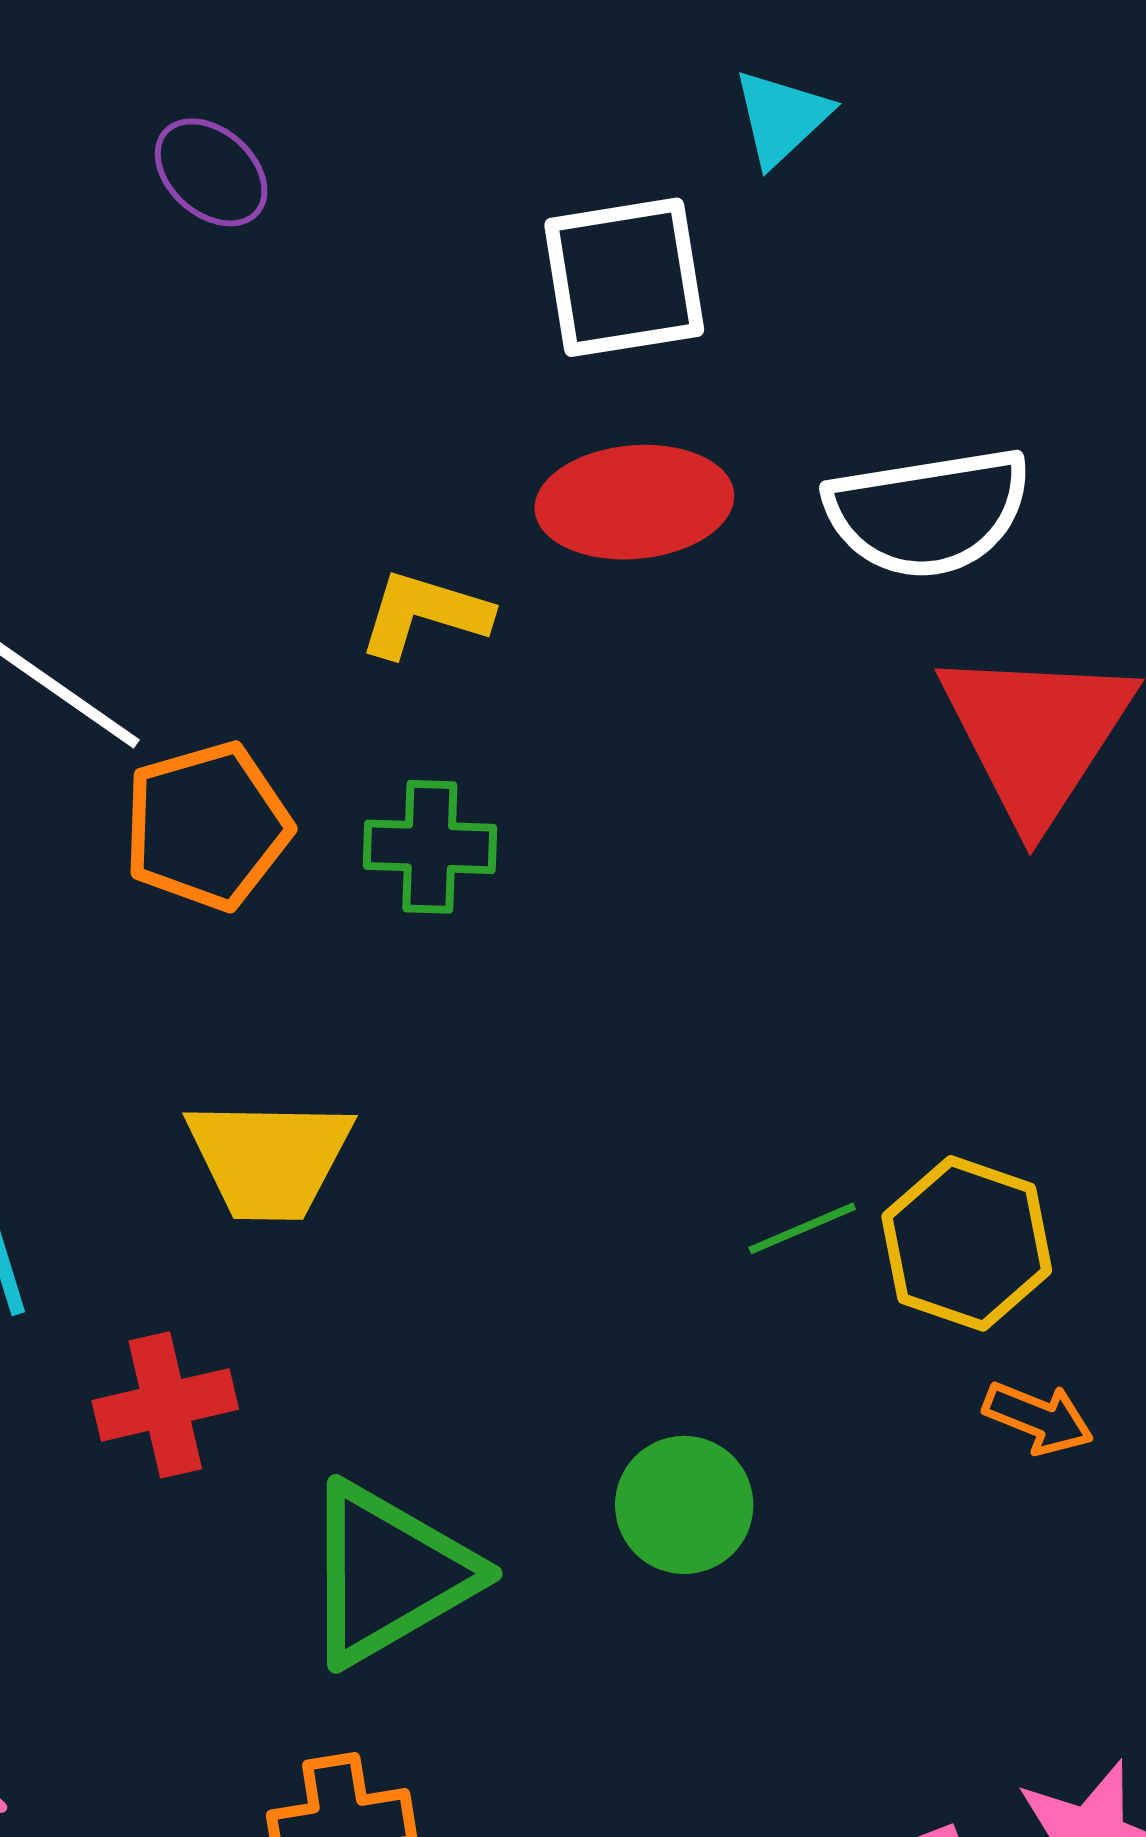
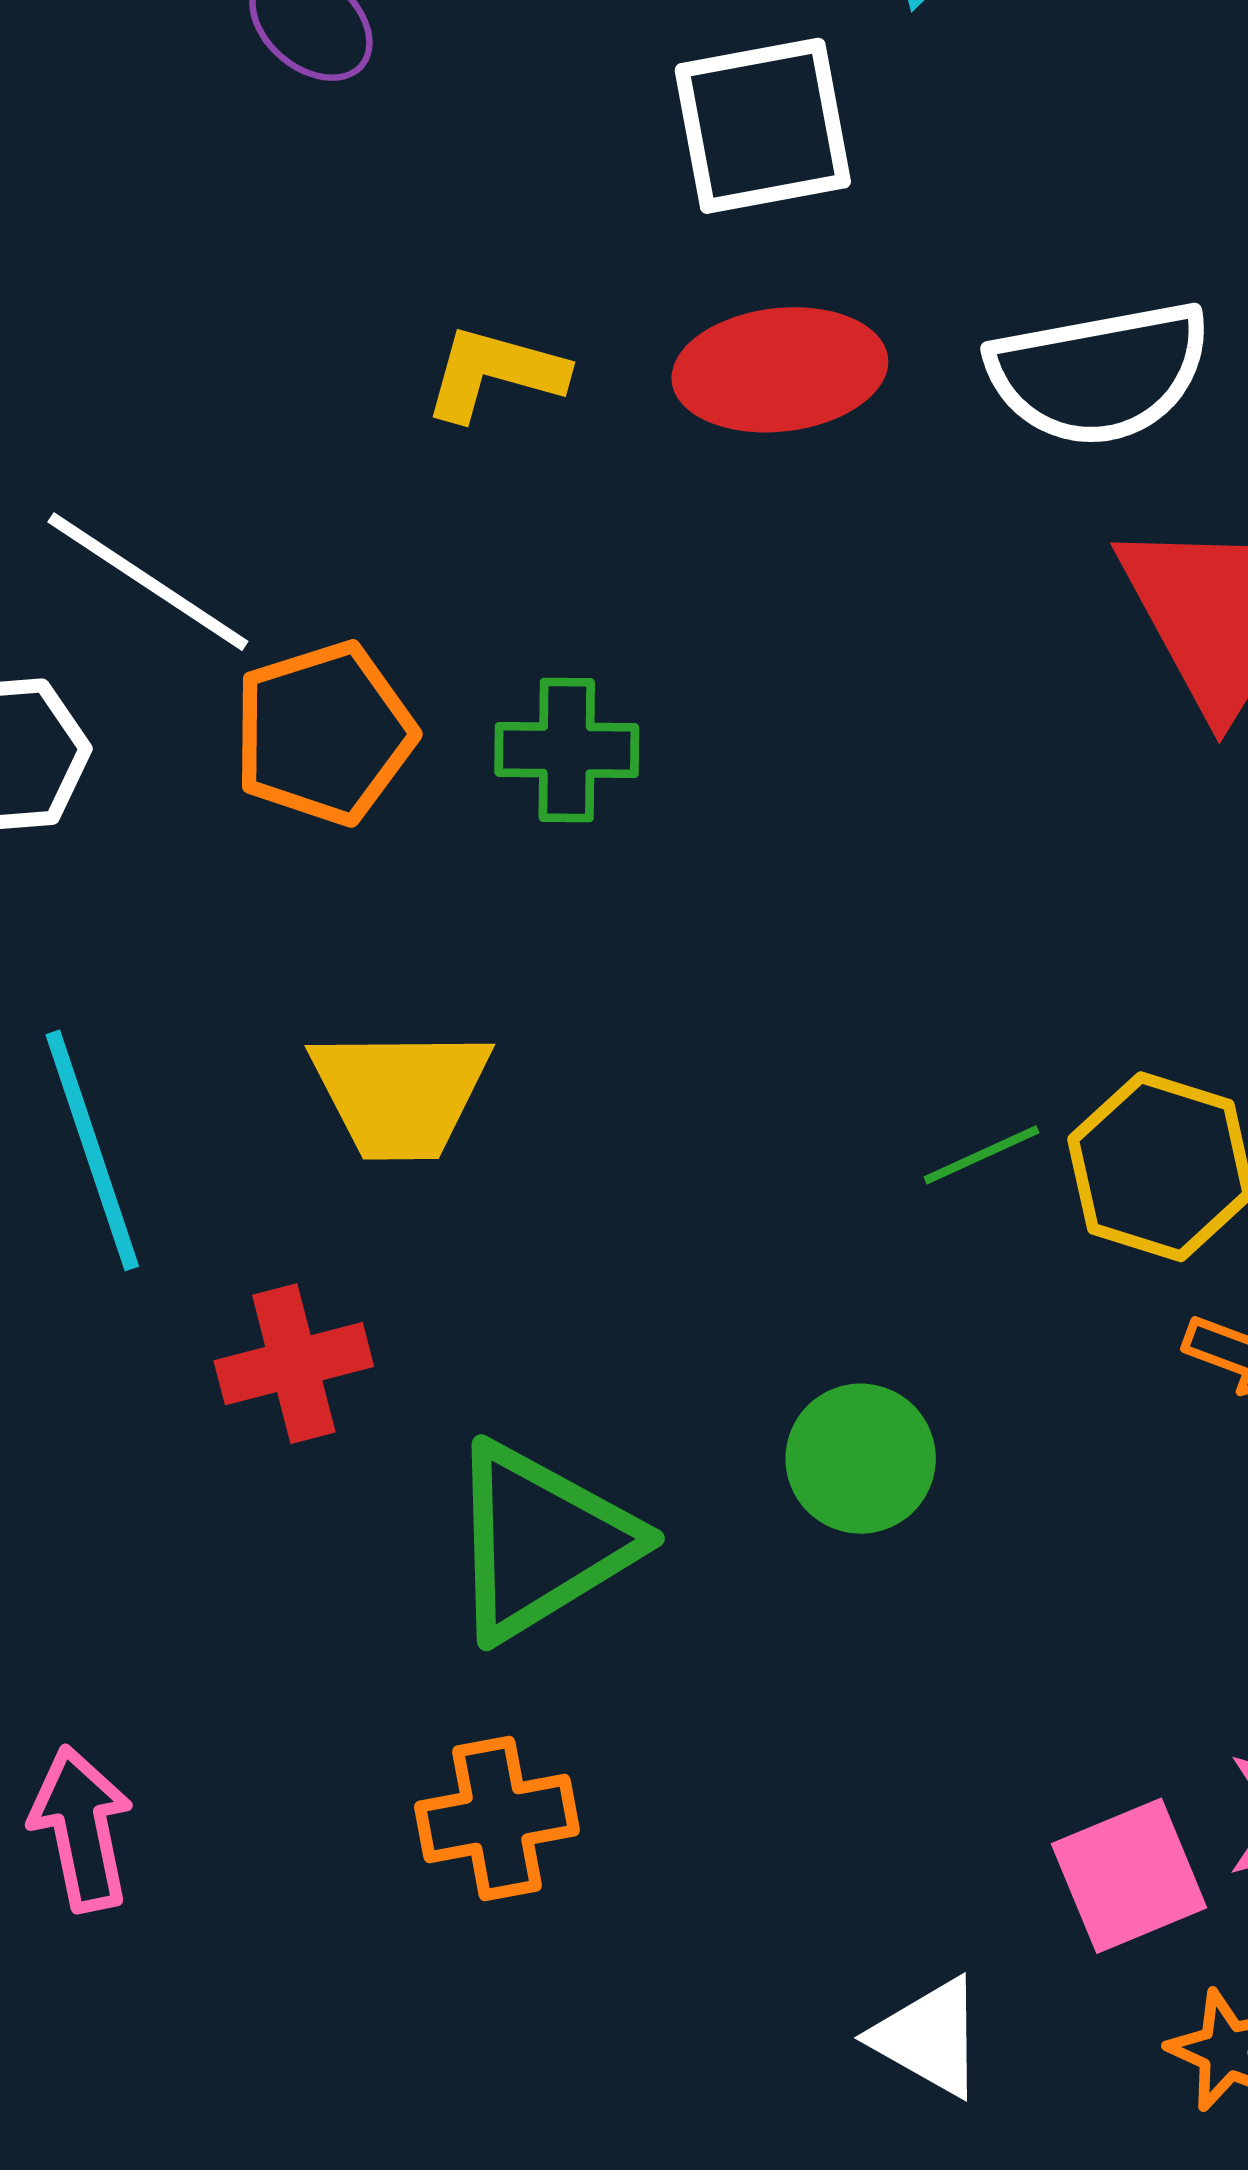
yellow L-shape: (424, 614) -> (495, 373), moved

